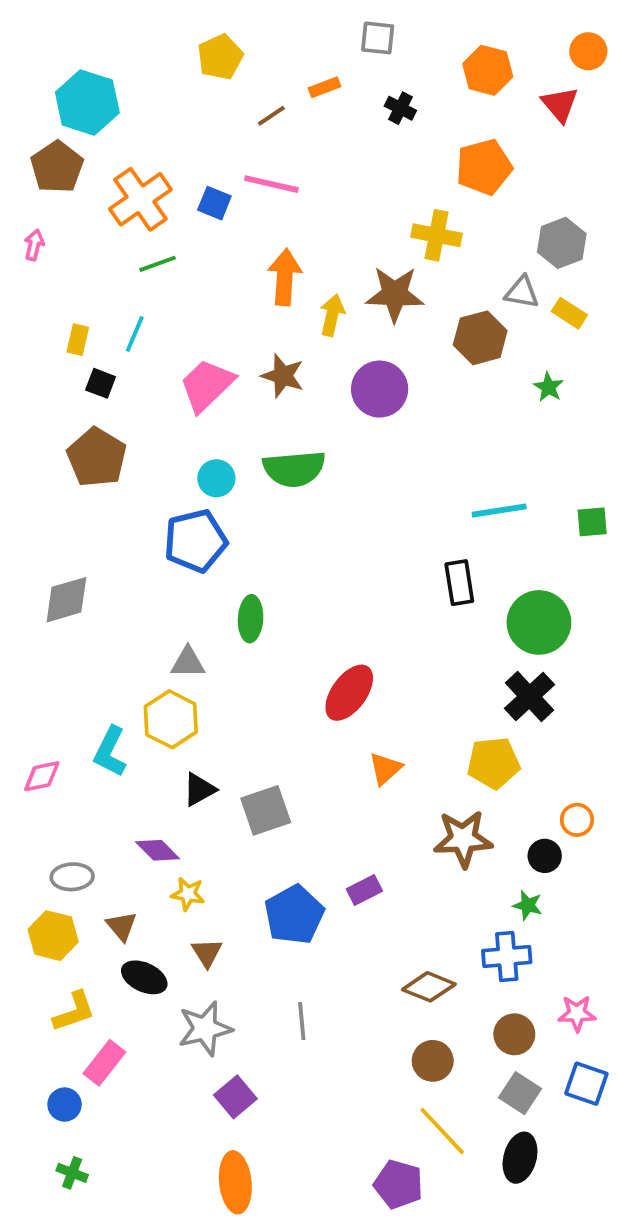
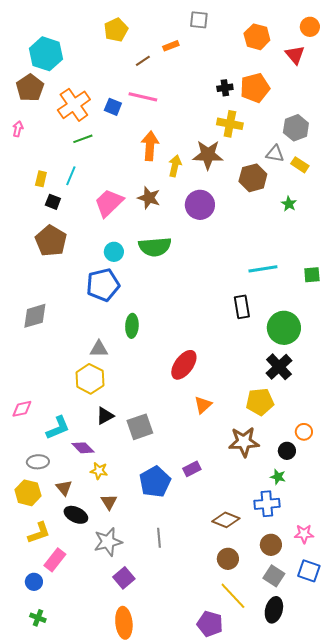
black cross: (400, 108) -> (225, 88), moved, turned -35
cyan L-shape: (110, 752) -> (58, 428), moved, turned -140

